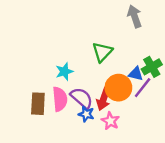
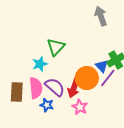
green triangle: (102, 52) -> (56, 47), moved
blue triangle: (136, 74) -> (102, 66), turned 32
blue star: (86, 114) -> (47, 105), moved

